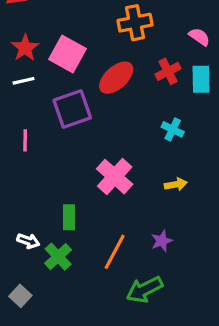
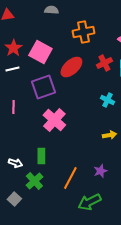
pink cross: (115, 177) -> (54, 120), moved
white arrow: (28, 241) -> (15, 163), moved
gray square: (20, 296) -> (14, 199), moved

